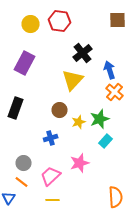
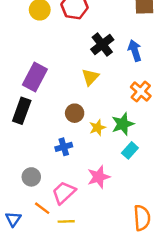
purple rectangle: (25, 63) -> (35, 77), moved
blue arrow: (110, 70) -> (135, 51), moved
yellow triangle: (73, 80) -> (90, 77), size x0.7
orange line: (22, 182) -> (42, 208), moved

